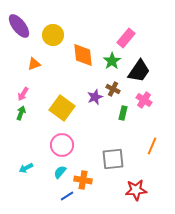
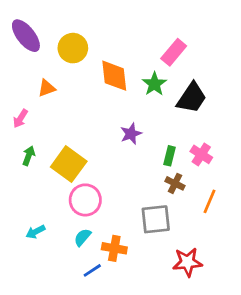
brown cross: (113, 89) -> (175, 183), moved
pink arrow: (23, 94) -> (20, 118), moved
pink cross: (144, 100) -> (201, 154), moved
yellow square: (62, 108) -> (69, 164), moved

